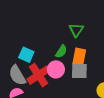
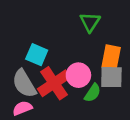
green triangle: (76, 30) -> (90, 22), moved
green semicircle: (61, 51) -> (93, 93), moved

